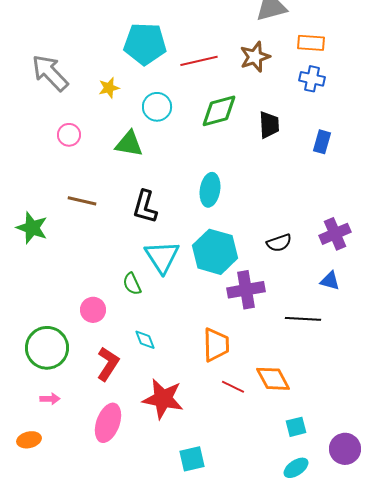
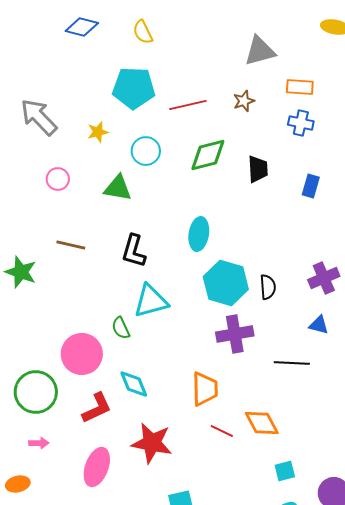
brown star: (255, 57) -> (244, 101), size x0.7
black semicircle: (279, 243) -> (268, 287), turned -75
cyan hexagon: (215, 252) -> (226, 283), moved
cyan triangle: (162, 257) -> (151, 301), turned 48
pink circle: (93, 310) -> (82, 354), size x1.6
cyan diamond: (145, 340) -> (134, 384), size x1.4
red L-shape: (108, 364) -> (97, 408), turned 32

